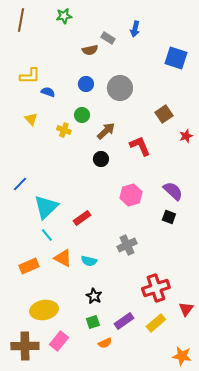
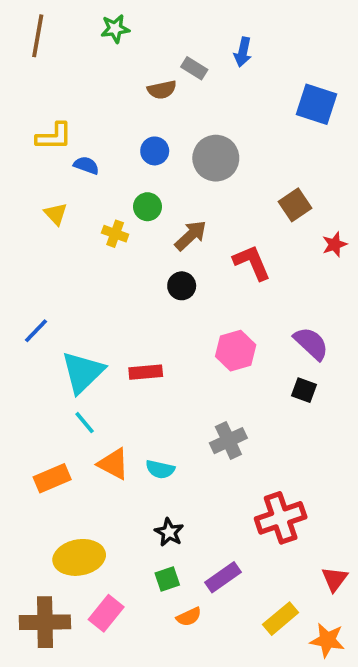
red rectangle: (82, 218) -> (146, 372), moved, turned 30
red triangle: (186, 309) -> (335, 579), moved
yellow rectangle: (156, 323) -> (281, 619), moved

